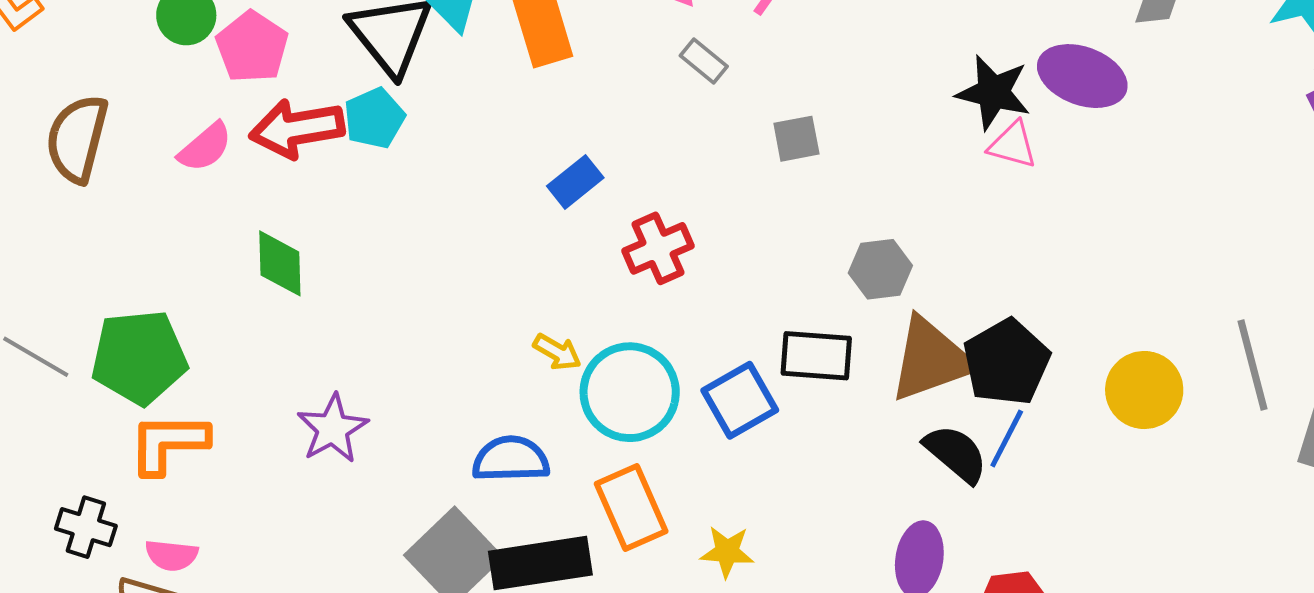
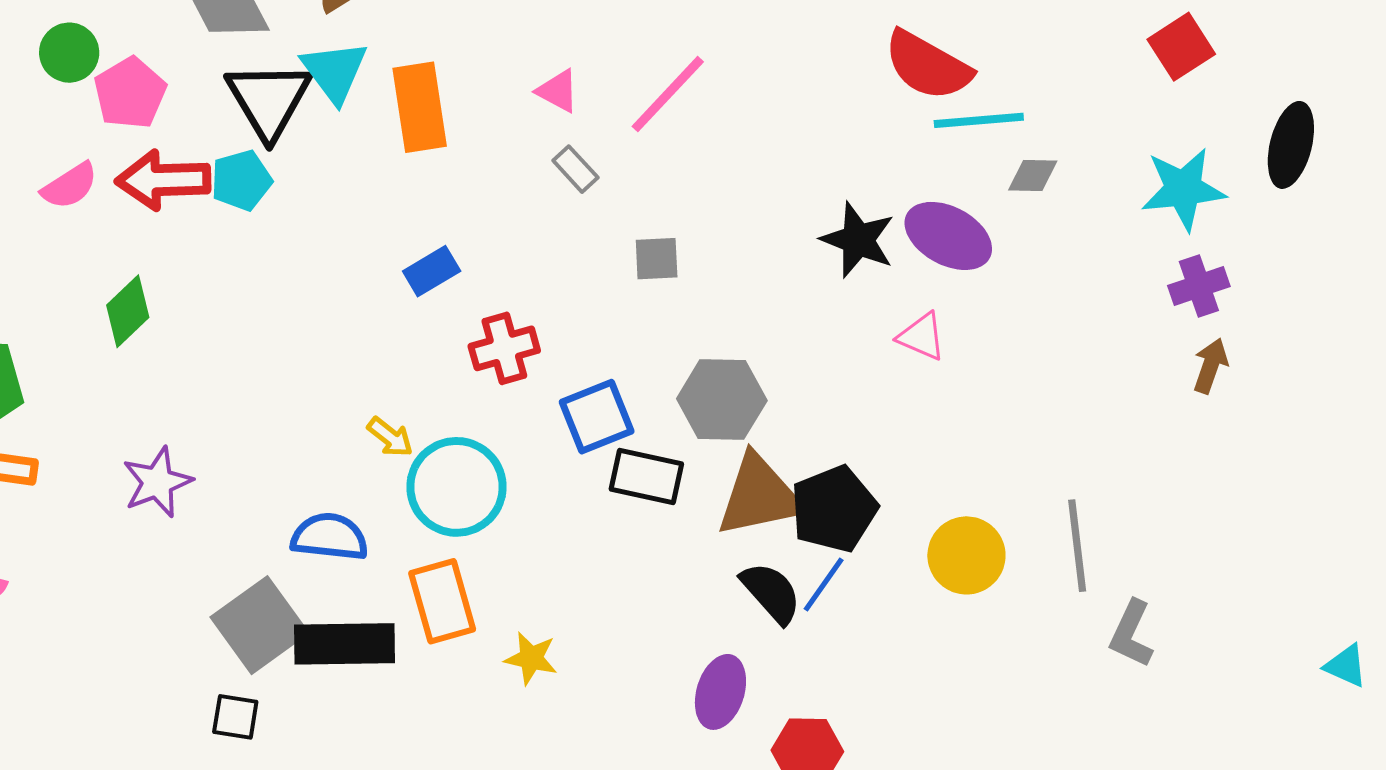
pink triangle: (1013, 145) -> (922, 337), moved
green diamond: (280, 263) -> (128, 311), turned 40
gray hexagon: (880, 269) -> (722, 400), size x1.4
blue square: (740, 400) -> (597, 417), moved

